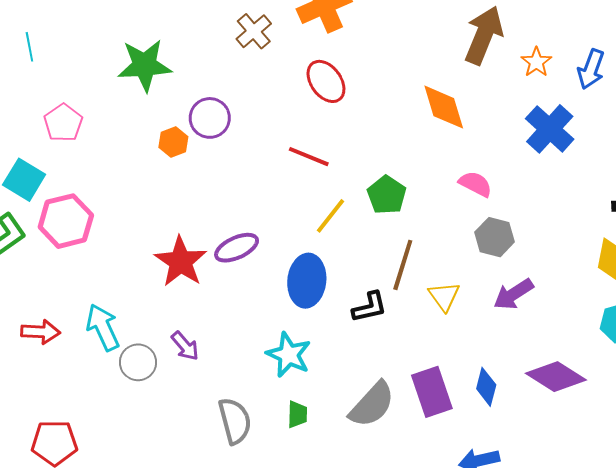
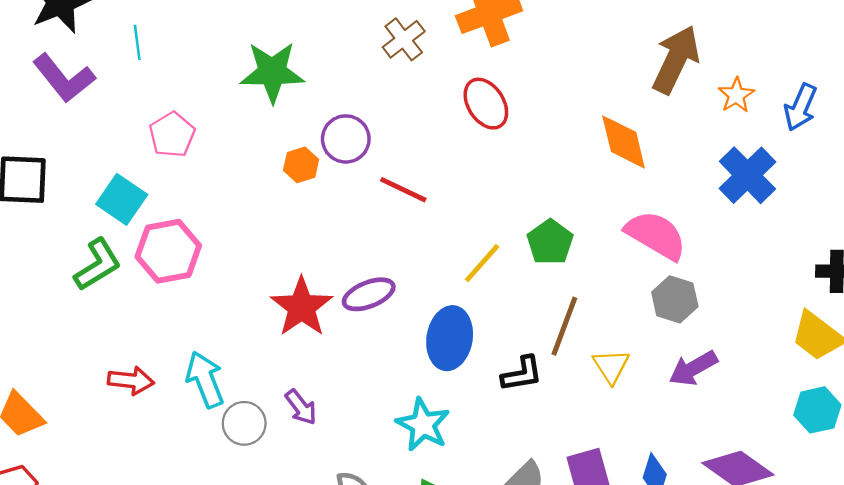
red line: (309, 157) -> (403, 190), moved
pink semicircle: (475, 184) -> (656, 235), size x1.6

